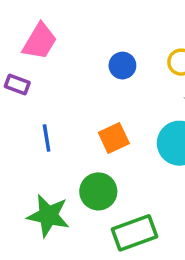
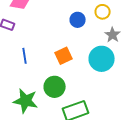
blue circle: (122, 66) -> (78, 20), moved

